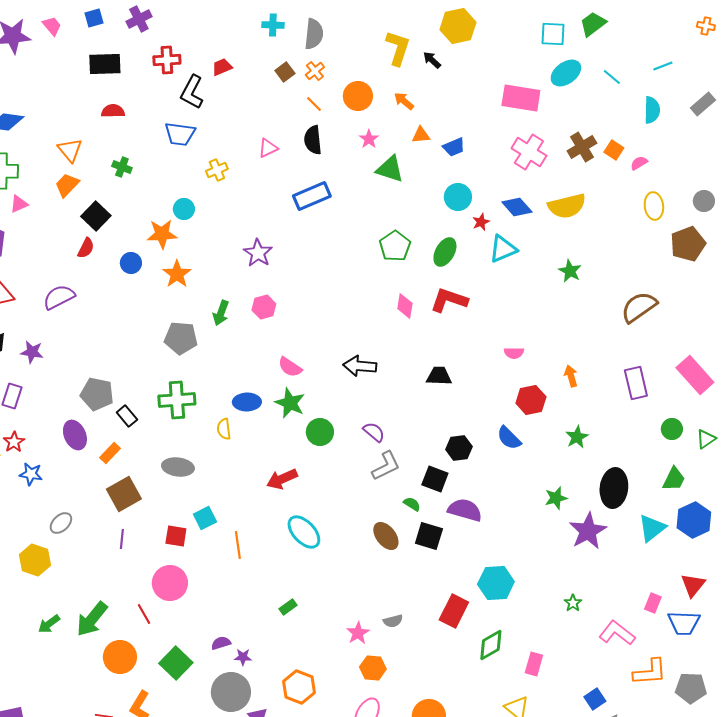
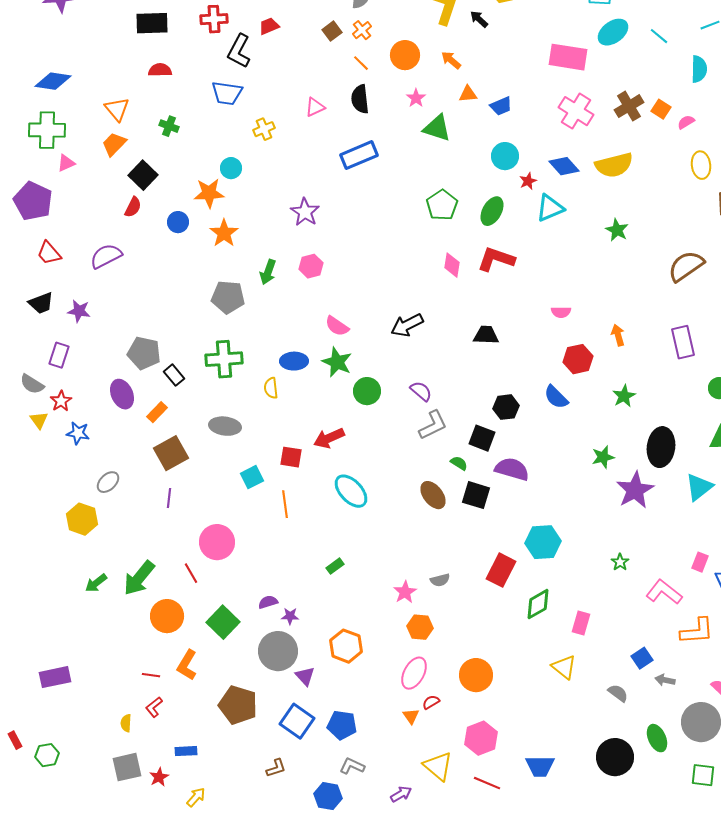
black arrow: (360, 366) -> (407, 325), turned -32
red square: (176, 536) -> (291, 457), moved

